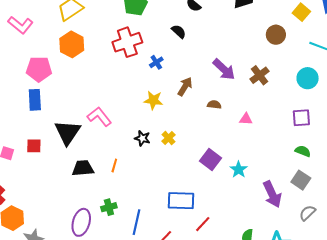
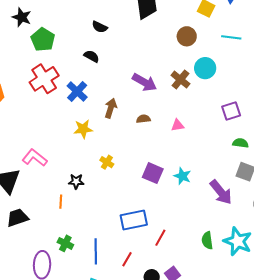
blue cross: (156, 62) -> (77, 91), size x1.5
cyan circle: (308, 78) -> (205, 68), moved
black star: (142, 138) -> (76, 181), moved
black trapezoid: (83, 168) -> (17, 218), moved
green cross: (109, 207) -> (65, 243), turned -35

